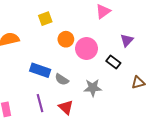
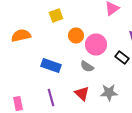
gray semicircle: (62, 79) -> (87, 66), moved
gray star: (93, 88) -> (109, 92), moved
red triangle: (66, 107) -> (82, 94), moved

